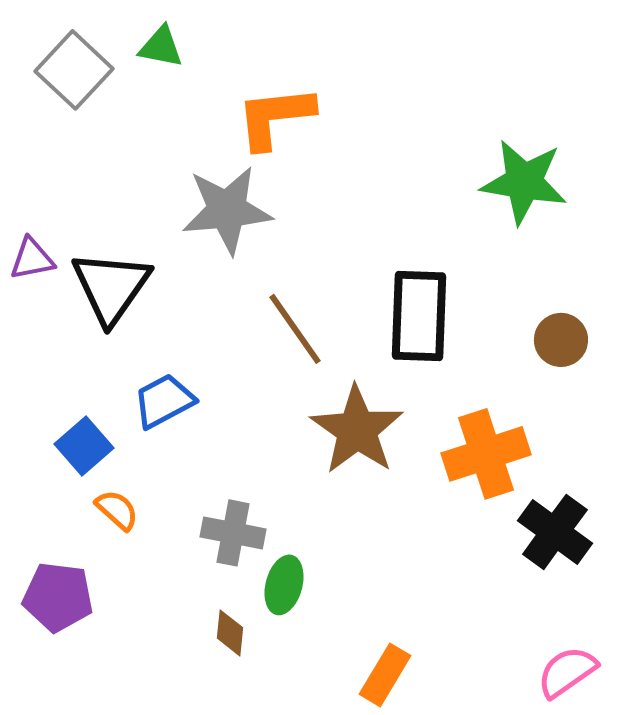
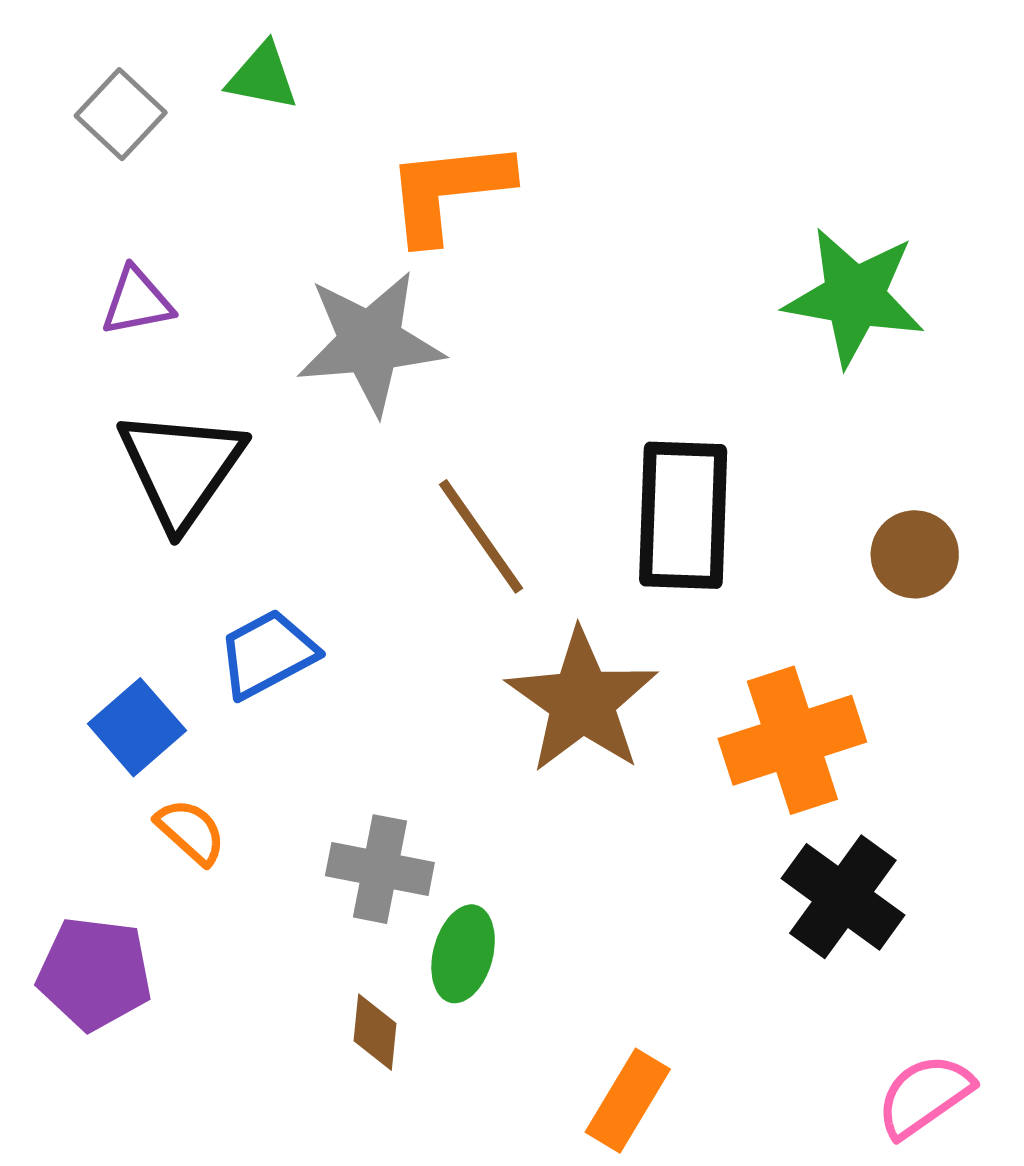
gray square: (74, 70) -> (121, 114), size x0.7
purple triangle: (32, 259) -> (137, 302), moved
black cross: (555, 532) -> (843, 897), moved

